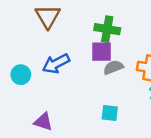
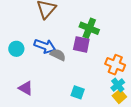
blue arrow: (56, 64) -> (45, 46), turned -145
gray semicircle: (113, 67) -> (58, 55), moved, turned 35

